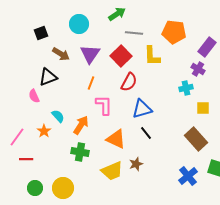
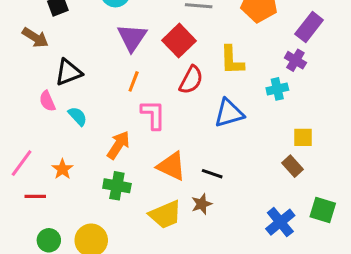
brown arrow: (61, 54) -> (35, 38), moved
yellow L-shape: (152, 56) -> (232, 60), moved
yellow square: (203, 108) -> (303, 137), moved
blue triangle: (142, 109) -> (229, 113), moved
cyan semicircle: (58, 116) -> (78, 116), moved
orange star: (44, 131) -> (62, 169), moved
black line: (146, 133) -> (212, 174), moved, turned -32
brown rectangle: (196, 139) -> (292, 166), size x0.6

